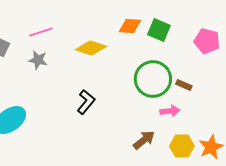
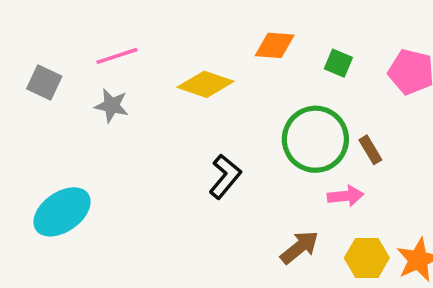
green square: (159, 30) -> (338, 63), moved, size x0.7
brown rectangle: (184, 85) -> (370, 150), turned 35
black L-shape: (86, 102) -> (225, 176), moved

